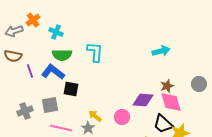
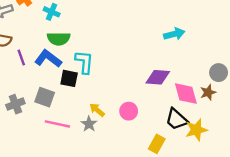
cyan L-shape: (95, 52) -> (84, 62), moved
brown star: (167, 86) -> (208, 92), moved
purple diamond: (143, 100) -> (158, 77), moved
gray square: (50, 105) -> (45, 97), turned 30

